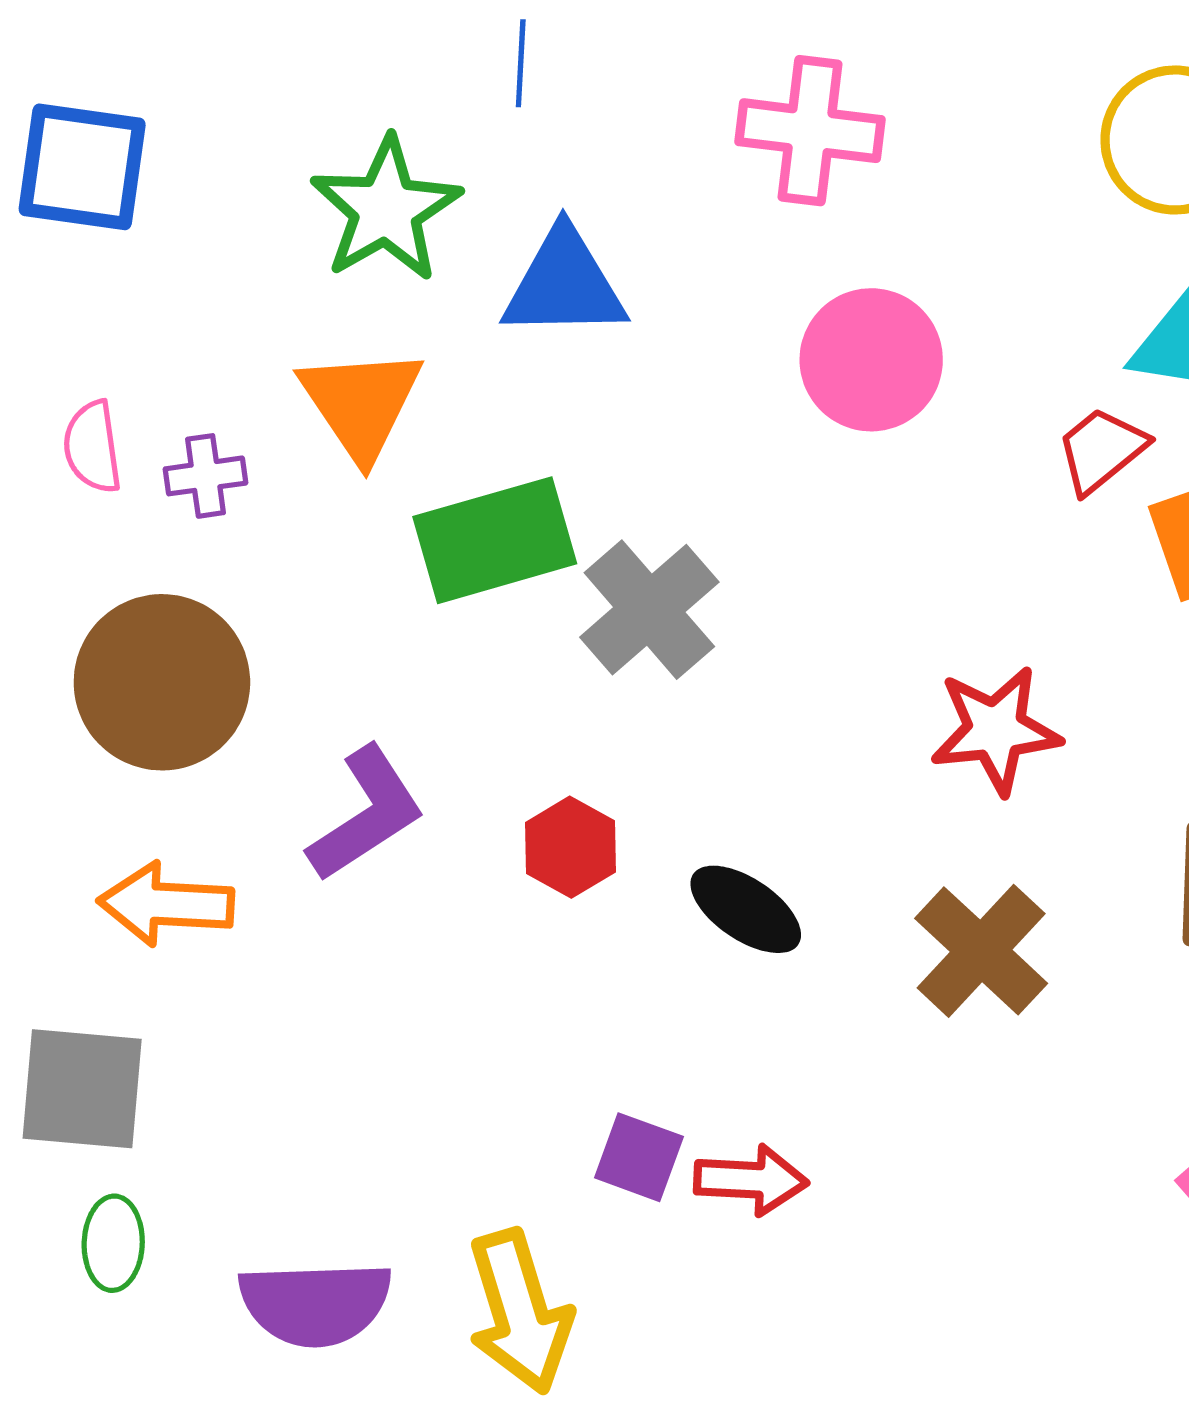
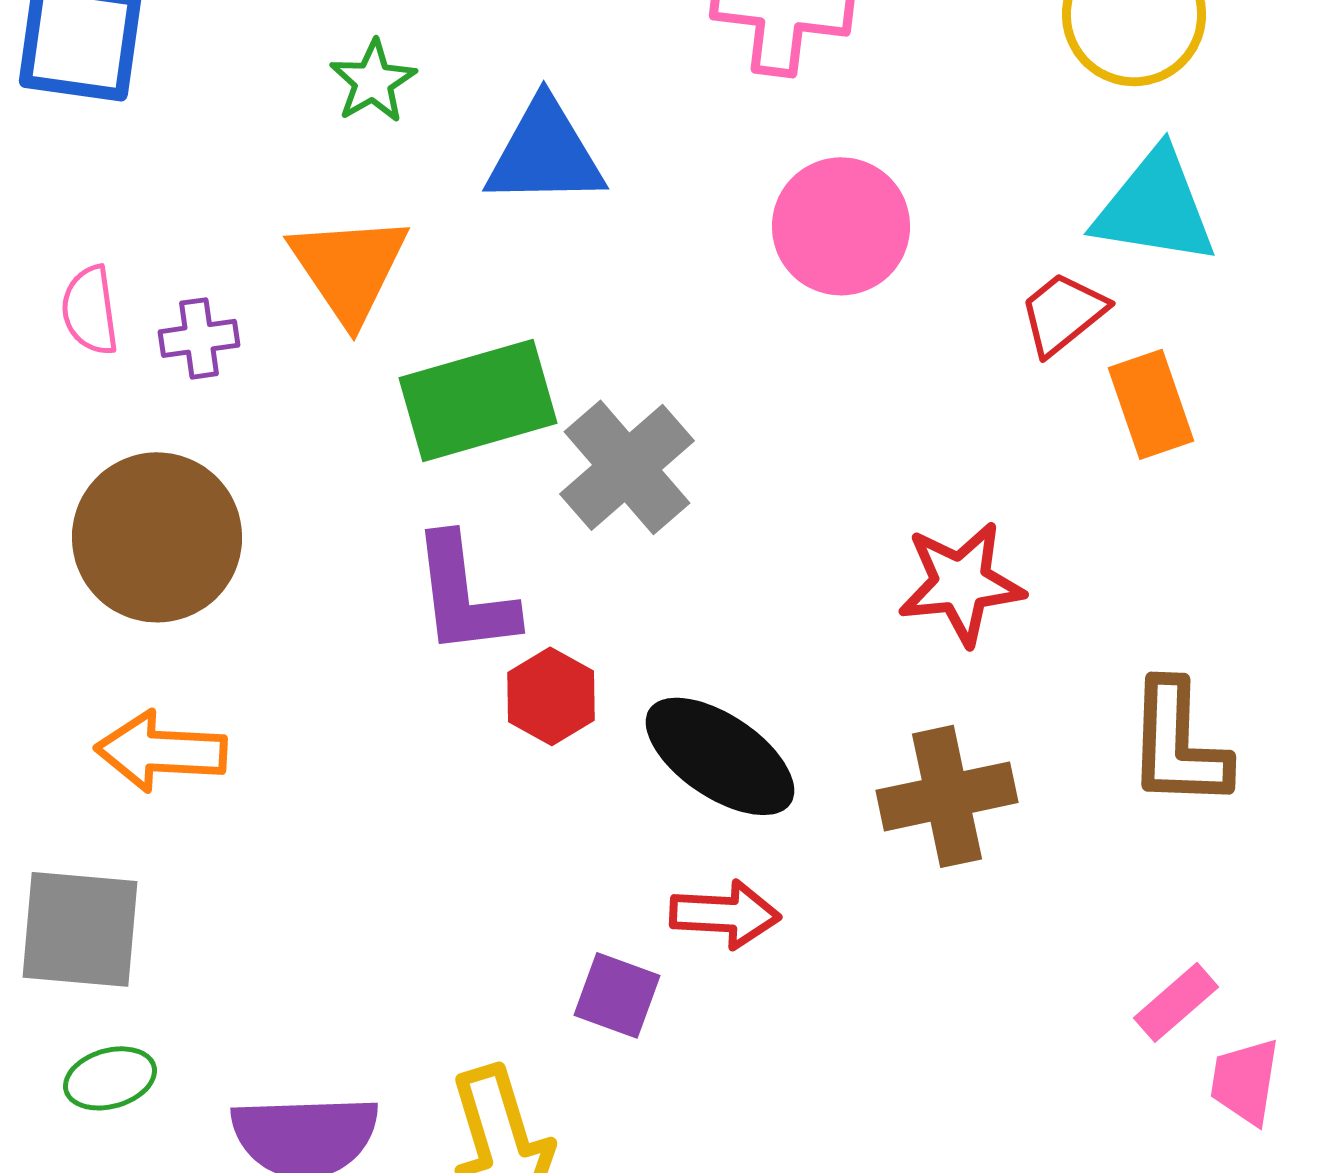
green star: (386, 209) -> (373, 81), size x0.6
purple L-shape: (366, 814) -> (464, 595), moved, turned 116
black ellipse: (746, 909) -> (720, 756), size x1.4
brown cross: (981, 951) -> (947, 796), turned 35
red arrow: (751, 1180) -> (725, 914), moved
green ellipse: (113, 1243) -> (110, 1078), turned 72

